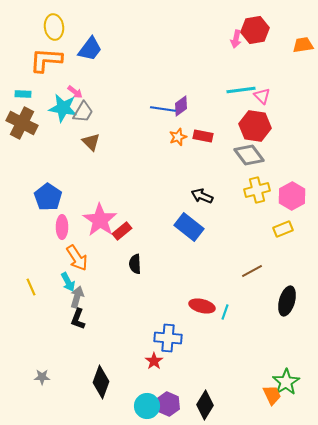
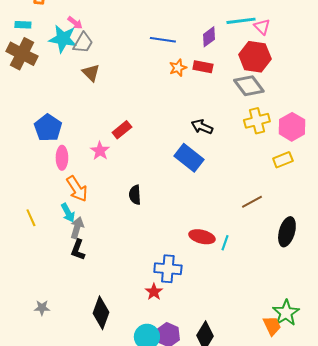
purple diamond: (181, 106) -> (209, 37), moved
pink star: (100, 220) -> (100, 151), size x0.6
red rectangle: (122, 231) -> (122, 130), moved

